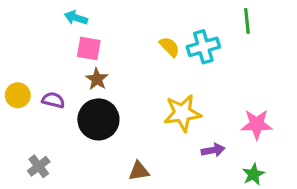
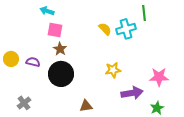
green line: (247, 21) -> (144, 13), moved
yellow star: (182, 113) -> (113, 70), size x0.7
purple arrow: (213, 150) -> (132, 93), size x1.5

